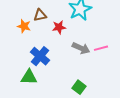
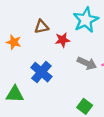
orange star: (24, 26) -> (14, 42), moved
green triangle: (29, 77) -> (15, 94), moved

